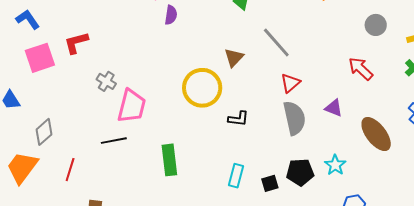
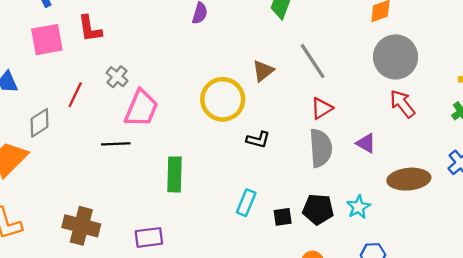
gray circle: (376, 25) -> (395, 57), moved, size x1.8
red L-shape: (76, 43) -> (90, 29), turned -92
brown ellipse: (376, 134) -> (409, 179), turned -66
red line: (70, 170) -> (75, 95), moved

